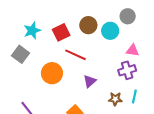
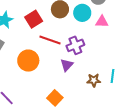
pink triangle: (133, 50) -> (102, 22), moved
purple cross: (127, 70) -> (75, 45), moved

